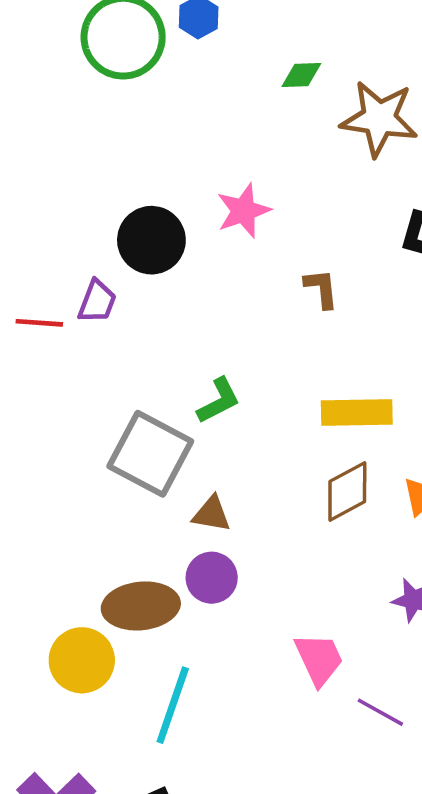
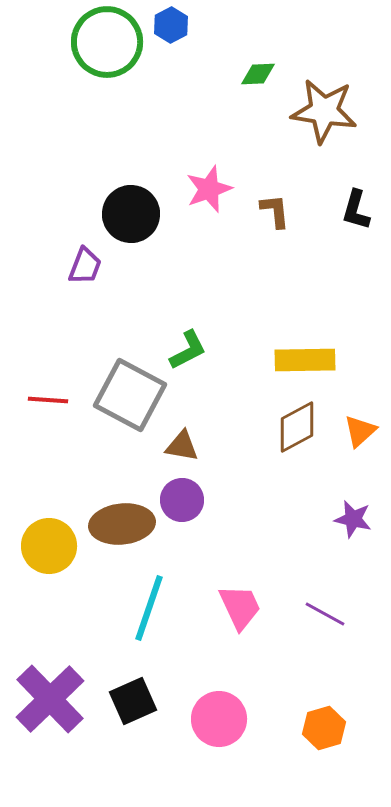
brown L-shape: (321, 289) -> (275, 211), moved
red line: (39, 323) -> (48, 400), moved
pink trapezoid: (319, 659) -> (240, 607), moved
yellow circle: (82, 660) -> (49, 546), moved

